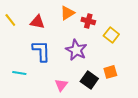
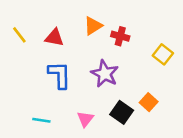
yellow square: (111, 35) -> (163, 54), moved
orange square: (110, 72) -> (149, 102), turned -32
cyan line: (19, 73) -> (41, 120), moved

